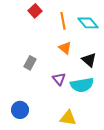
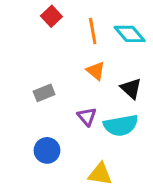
gray rectangle: (30, 63) -> (44, 93), turned 40
blue circle: (20, 110) -> (47, 150), moved

